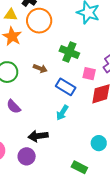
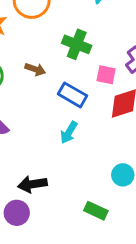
black arrow: (38, 136) -> (32, 184), moved
purple circle: (27, 156) -> (17, 213), moved

